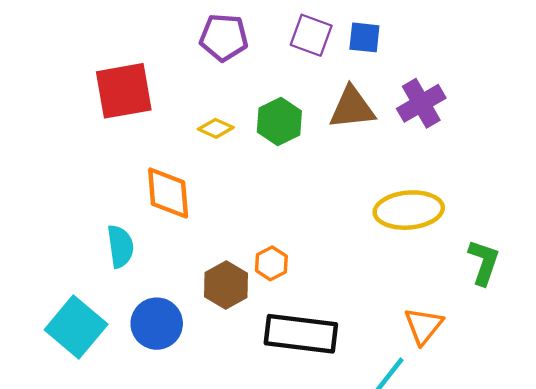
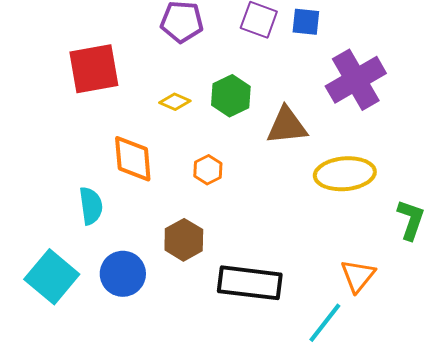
purple cross: (421, 103) -> (356, 80), size x1.4
brown triangle: (352, 108) -> (287, 126), moved
orange hexagon: (271, 263) -> (208, 170), moved

